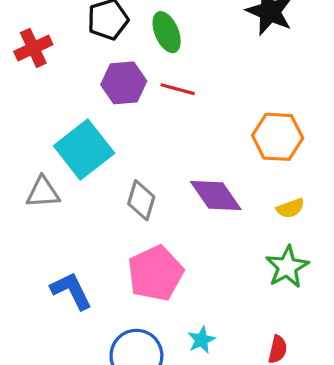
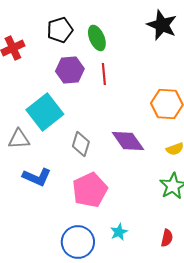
red line: (178, 89) -> (104, 74), turned 70
blue L-shape: (71, 291) -> (37, 177), moved, turned 140

